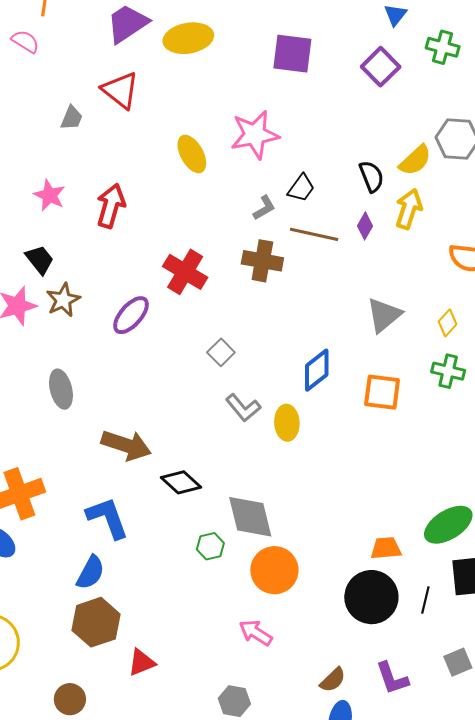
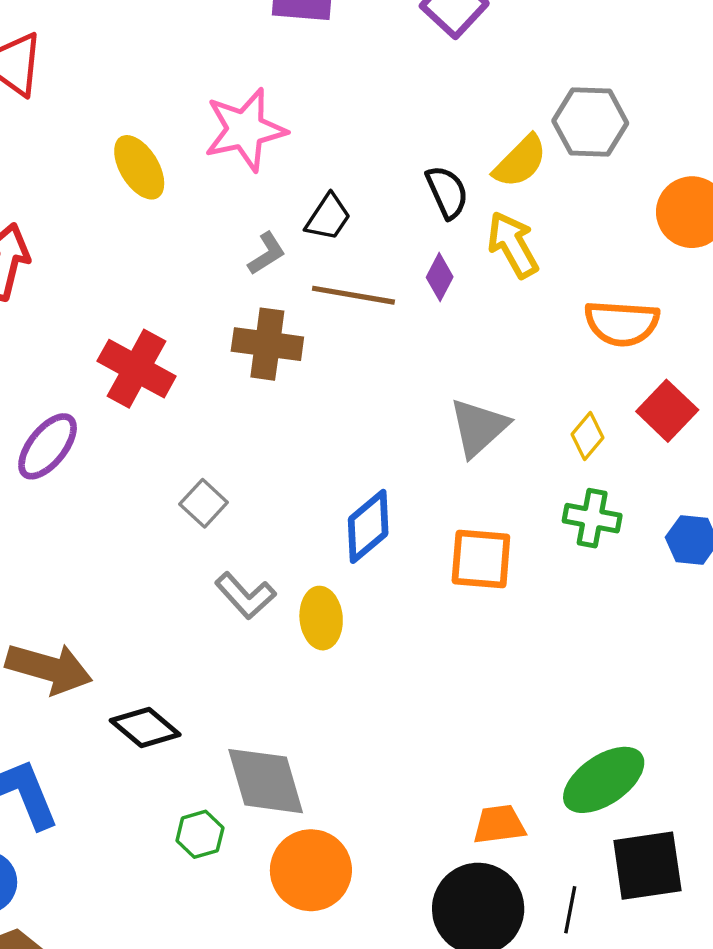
yellow arrow: (409, 209) -> (513, 245), turned -45

